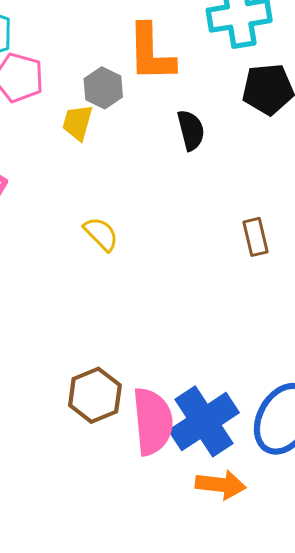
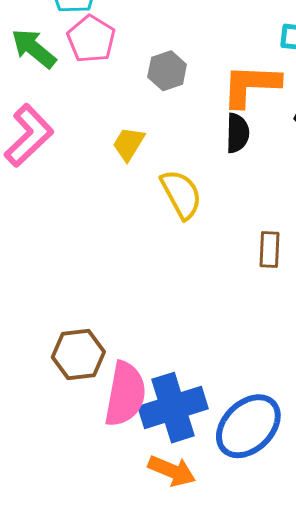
orange L-shape: (151, 53) -> (251, 85), moved, turned 78
yellow trapezoid: (77, 123) -> (129, 144), moved
yellow semicircle: (101, 234) -> (181, 194), moved, size x1.4

